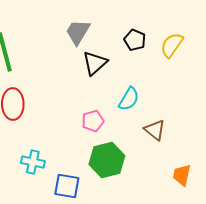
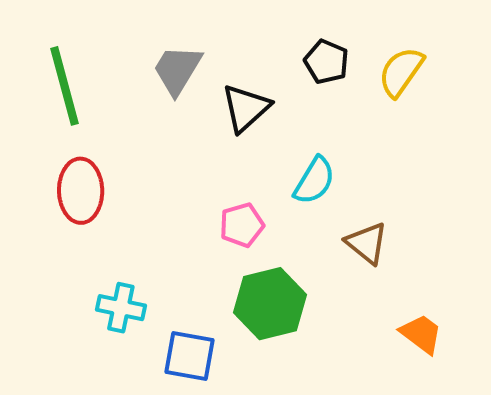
gray trapezoid: (78, 32) -> (177, 70), moved
orange trapezoid: (182, 175) -> (421, 334), turned 115

